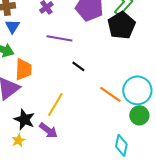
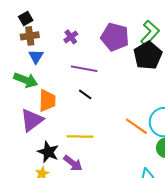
black line: (78, 66) -> (85, 94), moved
yellow line: (55, 104) -> (80, 136), turned 60

